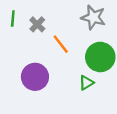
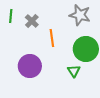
orange line: (61, 44) -> (52, 38), turned 30
green triangle: (86, 83) -> (74, 71), turned -32

